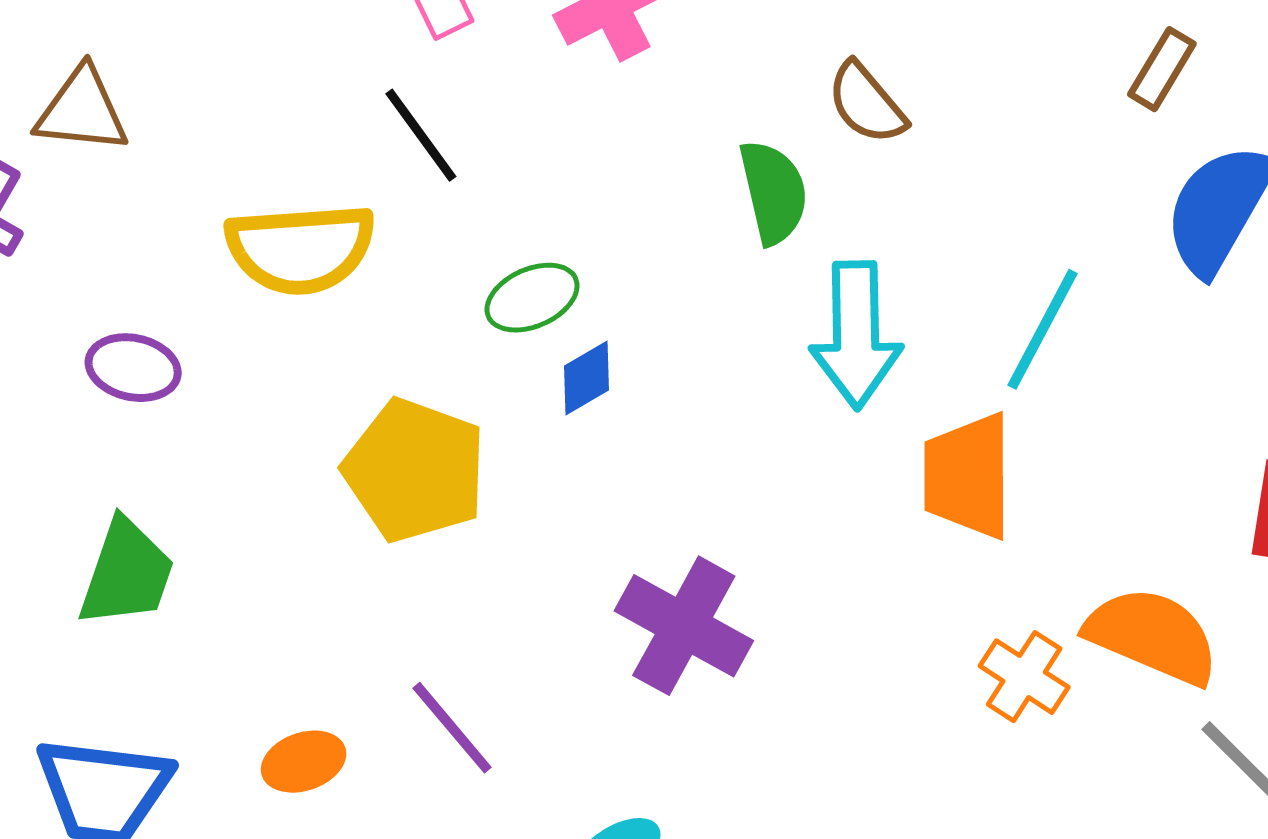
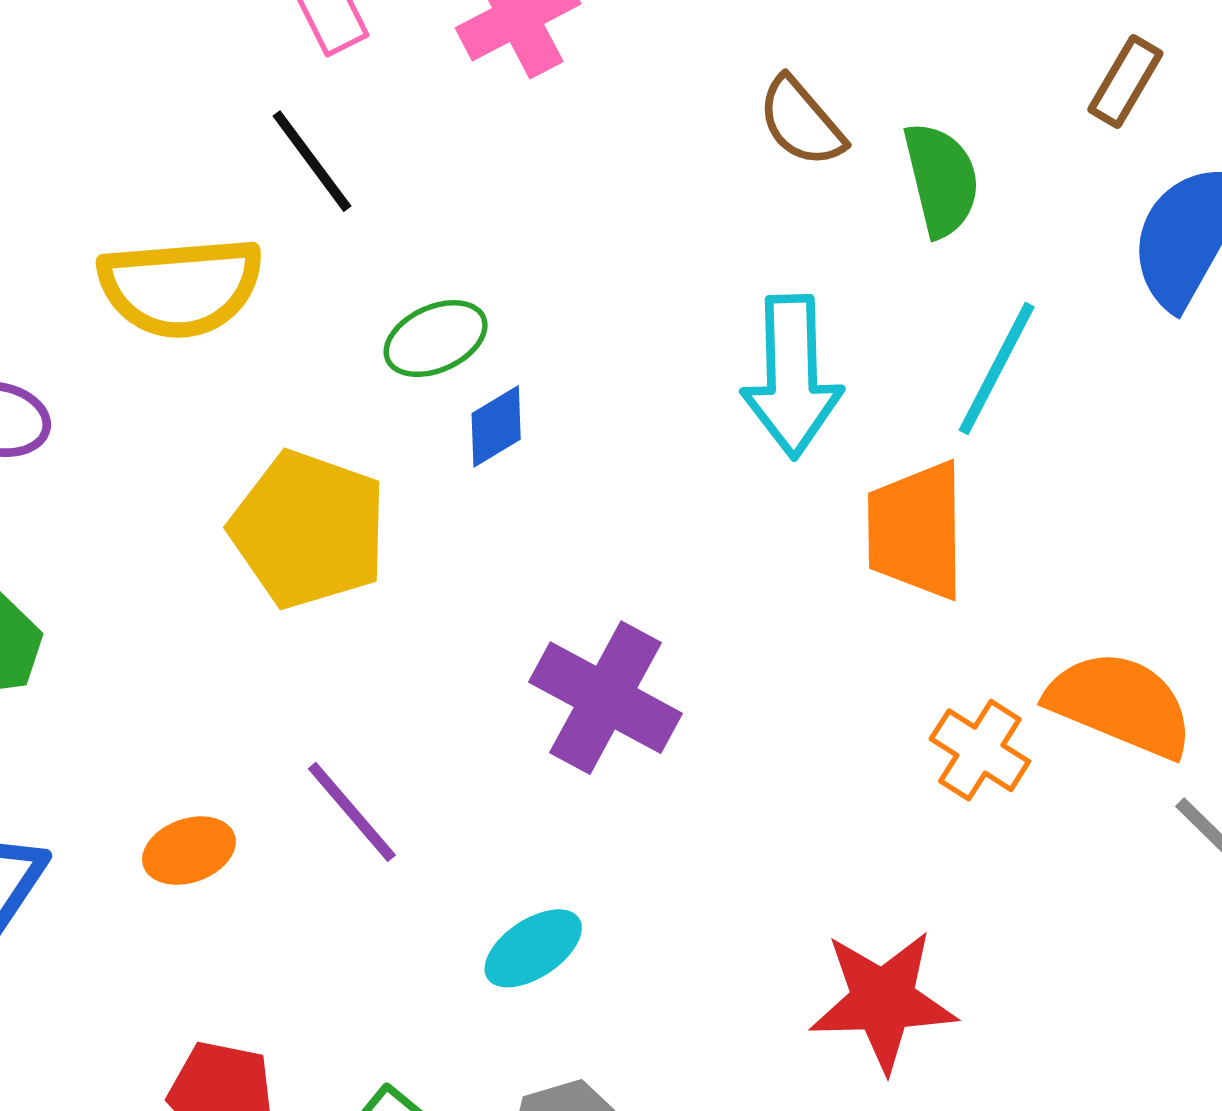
green semicircle: (773, 192) -> (941, 179), moved

